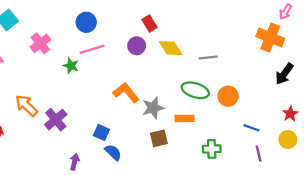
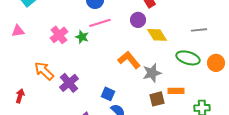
pink cross: (40, 43) -> (59, 35), moved
yellow diamond: (171, 48) -> (157, 35), moved
orange rectangle: (185, 118) -> (176, 91), moved

